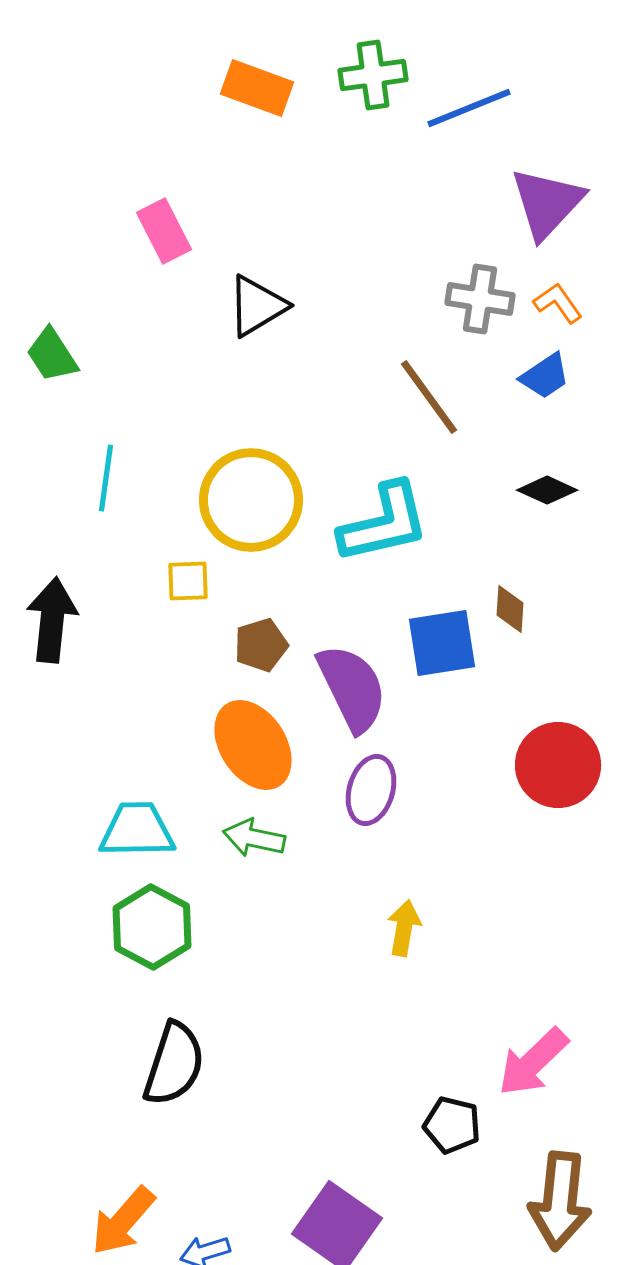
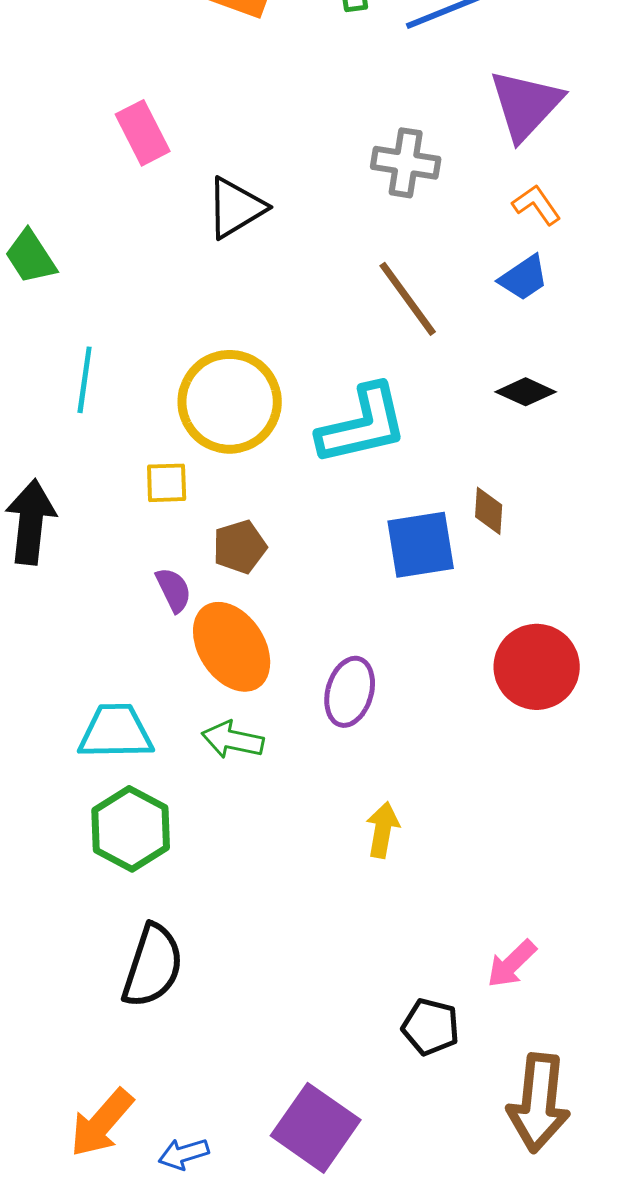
gray cross: (480, 299) -> (406, 163), moved
purple semicircle: (352, 688) -> (174, 590), moved, size x0.5
pink arrow: (533, 1062) -> (512, 964), size x0.7

